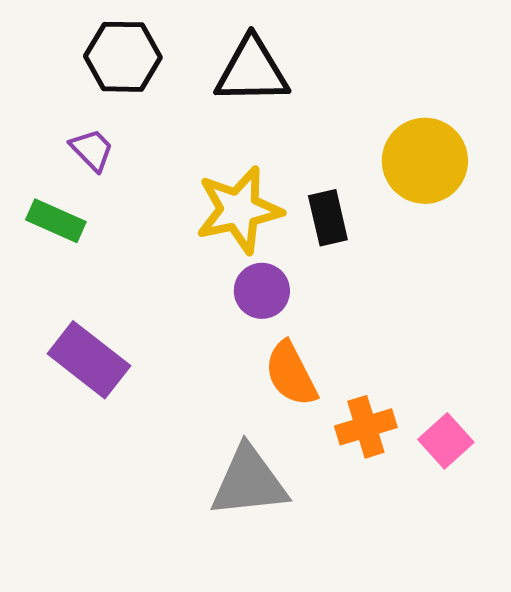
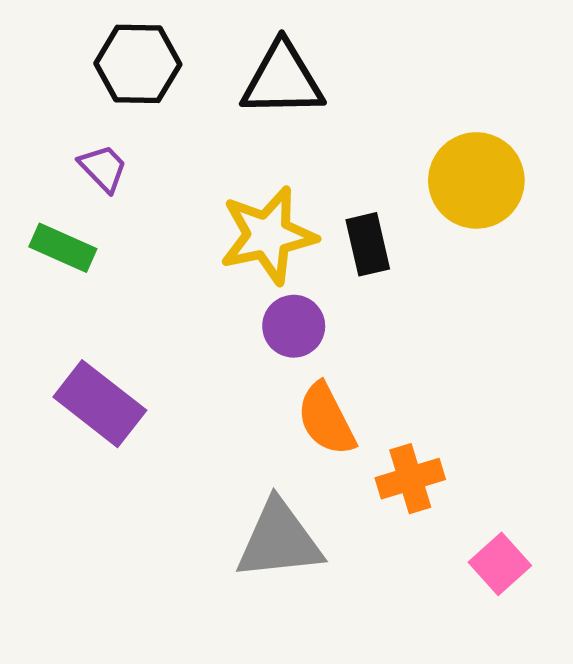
pink square: (446, 441) -> (500, 564), moved

